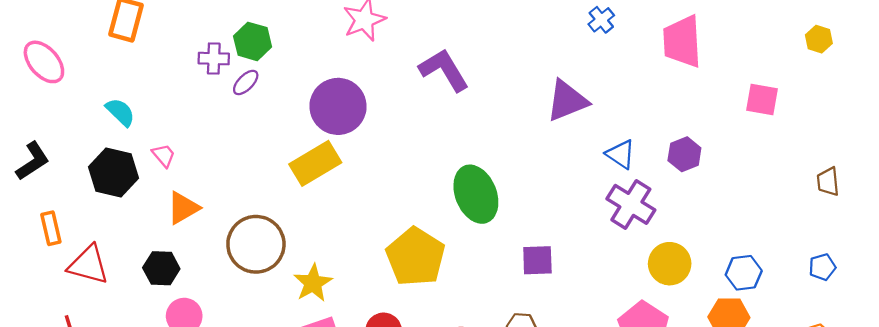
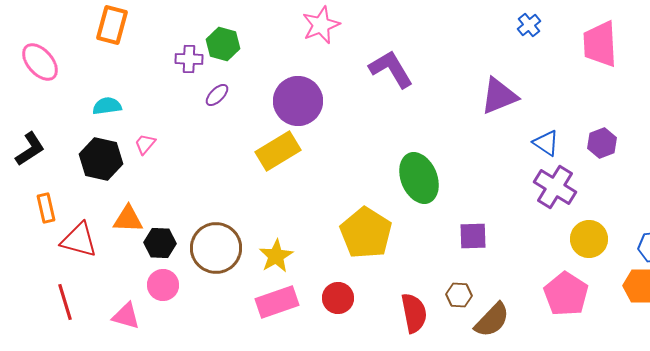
purple ellipse: (246, 82) -> (217, 95), moved
cyan semicircle: (120, 112) -> (107, 106), turned -52
pink trapezoid: (164, 155) -> (145, 144), turned -100
orange triangle: (183, 208) -> (128, 219), moved, turned 32
brown circle: (256, 244) -> (216, 248), moved
black hexagon: (161, 268) -> (160, 243), moved

